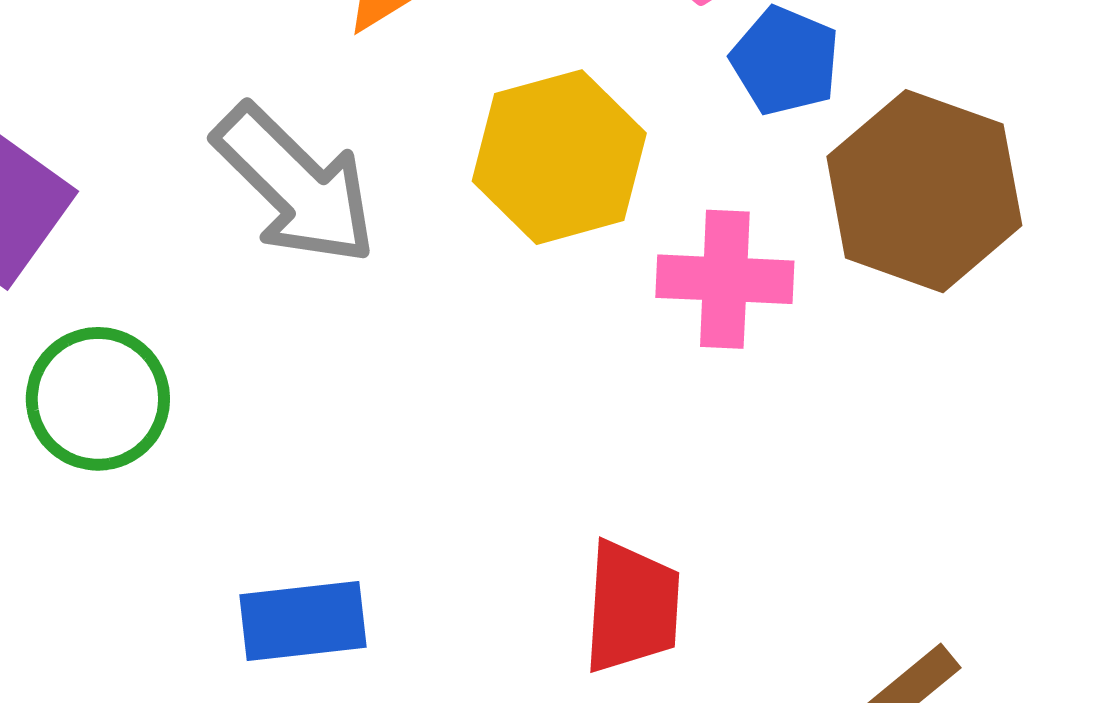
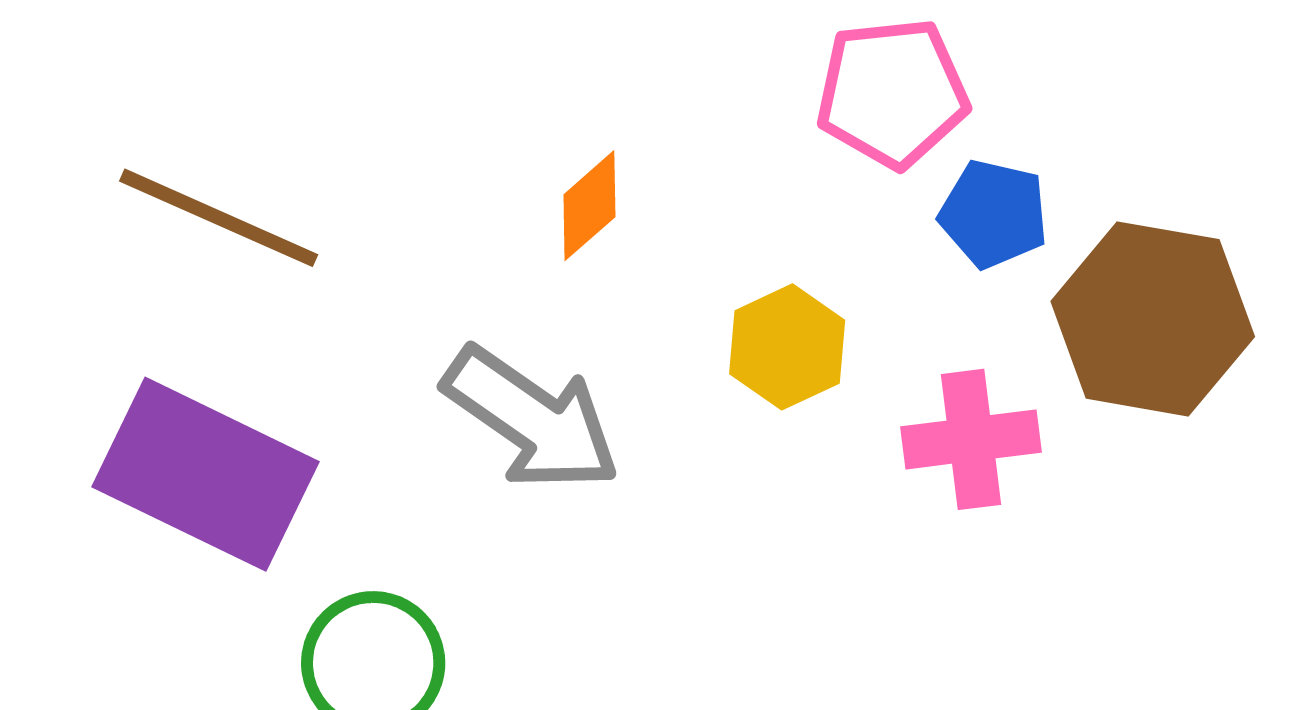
yellow hexagon: (559, 157) -> (787, 347), size x0.7

